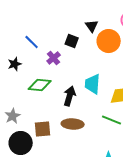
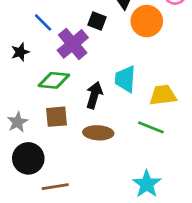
purple cross: (54, 58) -> (73, 44), size x1.6
brown square: (43, 129) -> (57, 117), moved

